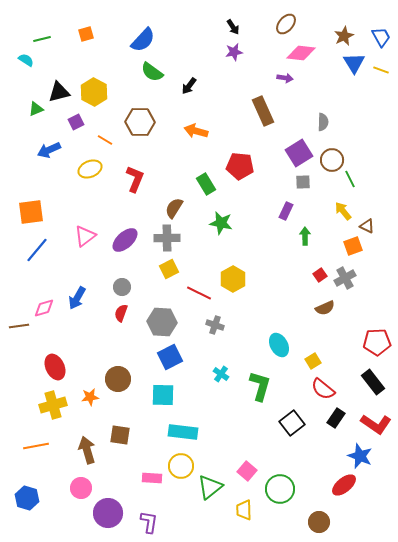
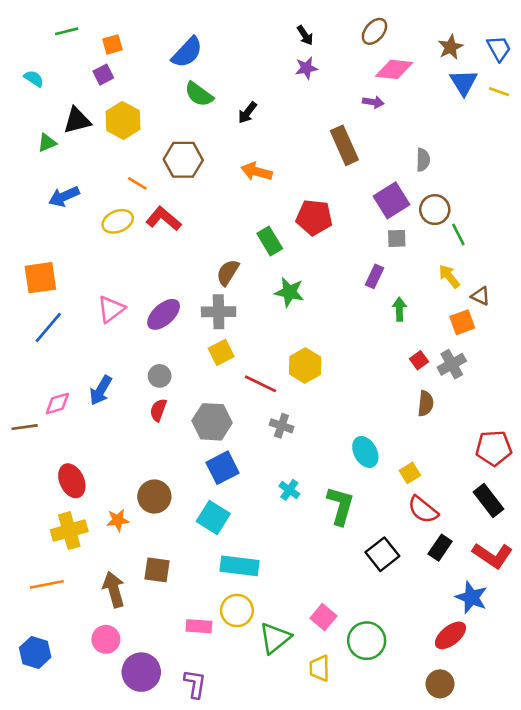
green line: (42, 39) -> (67, 31), moved
purple square: (76, 122) -> (103, 75), moved
red L-shape: (135, 179) -> (164, 219), moved, turned -72
brown semicircle: (325, 308) -> (426, 403), turned -60
cyan square: (163, 395) -> (213, 517), turned 30
brown circle: (319, 522) -> (440, 684), moved

